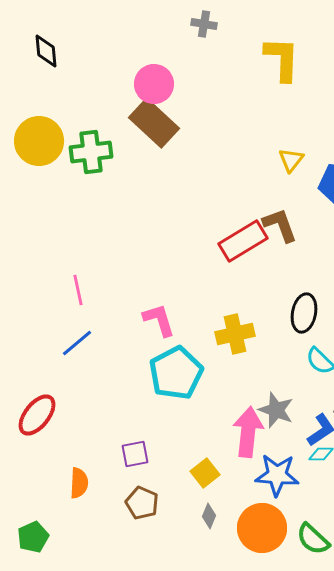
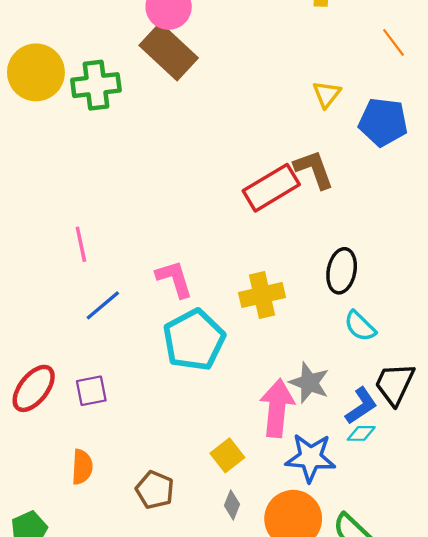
blue line: (77, 343) -> (103, 305), moved
purple square: (135, 454) -> (91, 391), moved

